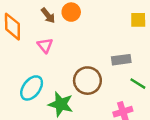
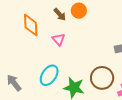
brown circle: (87, 81) -> (102, 78), moved

